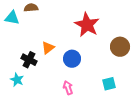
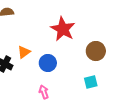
cyan square: (109, 84) -> (91, 82), moved

